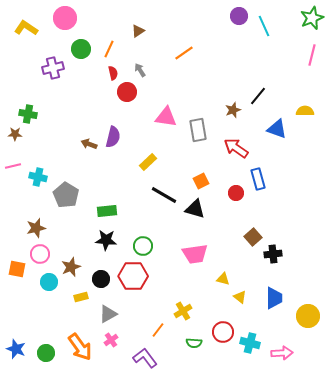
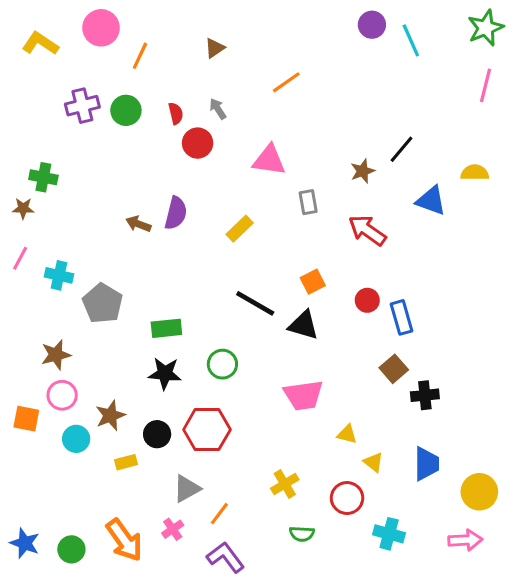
green circle: (81, 49) -> (126, 110), moved
orange line: (109, 49) -> (140, 56), moved
pink triangle: (166, 117) -> (269, 160), moved
gray rectangle: (198, 130) -> (308, 202), size x0.7
yellow rectangle: (148, 162) -> (240, 229), moved
pink line: (13, 166) -> (20, 258), turned -49
blue rectangle: (258, 179) -> (402, 317), moved
green circle: (143, 246) -> (222, 364), moved
gray triangle: (108, 314) -> (187, 489), moved
orange line: (158, 330) -> (219, 514), moved
red circle: (223, 332) -> (347, 498), moved
pink arrow: (282, 353) -> (465, 540), moved

